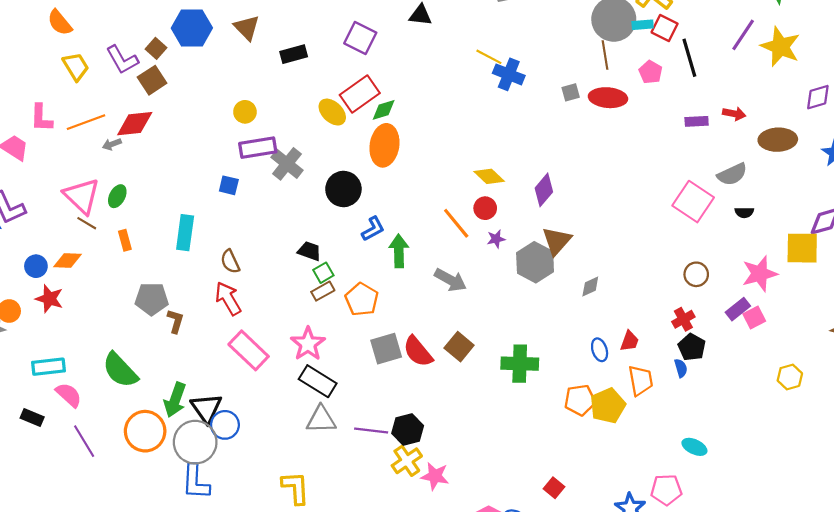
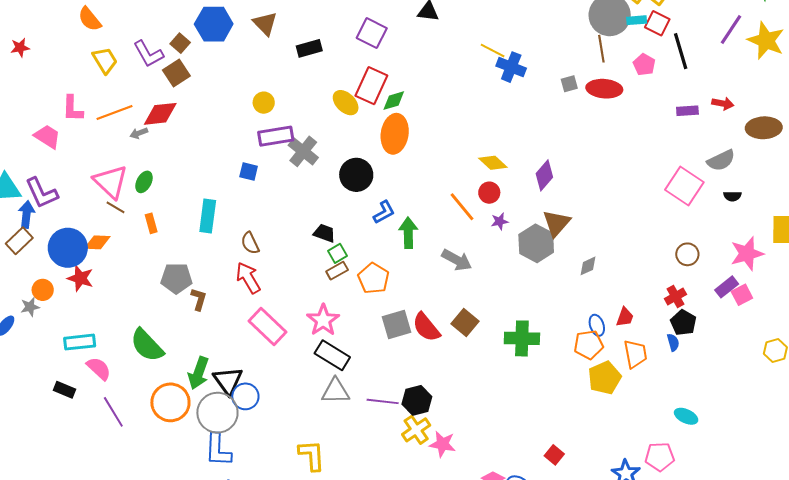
red rectangle: (360, 94) -> (371, 86), turned -30
blue circle: (36, 266) -> (68, 248), size x1.8
orange pentagon: (580, 400) -> (589, 345), moved

